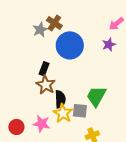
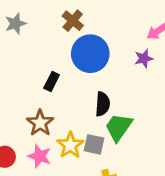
gray star: (40, 30) -> (15, 24), moved
brown star: (46, 85) -> (40, 123), moved
black semicircle: (60, 99) -> (103, 104), moved

